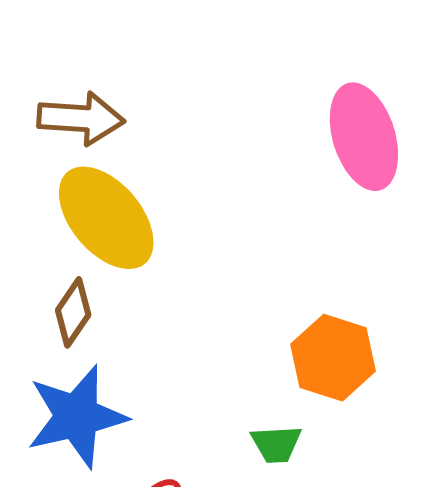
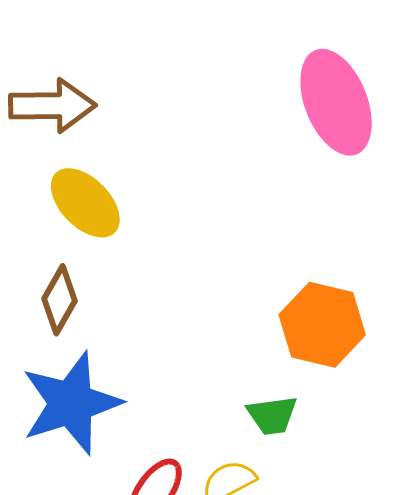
yellow ellipse: (106, 218) -> (85, 203), size x0.7

